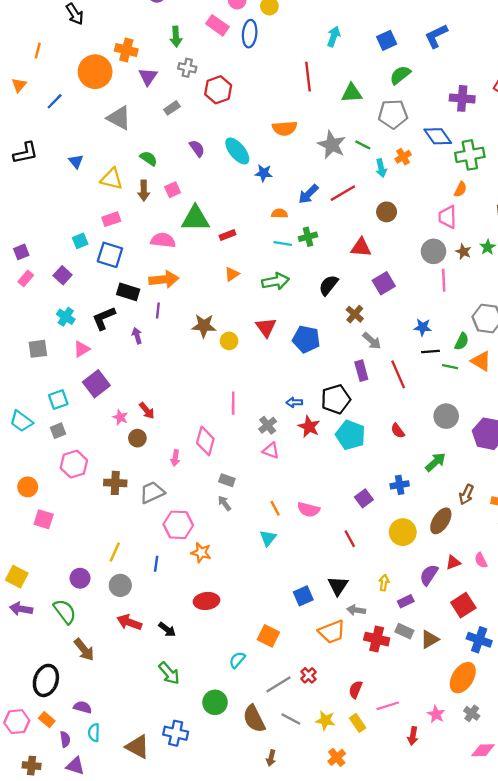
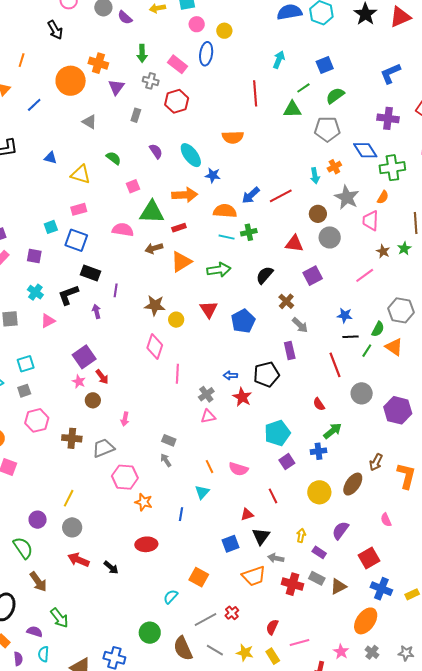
pink rectangle: (217, 25) -> (178, 64), moved
blue L-shape: (436, 36) -> (390, 73), moved
gray rectangle: (172, 108) -> (136, 115), turned -40
gray triangle: (119, 118) -> (89, 122), size x0.7
gray star: (332, 145) -> (347, 197), moved
green line: (363, 145) -> (303, 88), moved, turned -64
blue triangle: (76, 161) -> (50, 158), turned -40
brown arrow: (144, 191) -> (154, 248), moved, turned 72
orange semicircle: (279, 213) -> (225, 211), size x1.6
gray circle: (433, 251) -> (330, 237), moved
orange triangle: (232, 274) -> (181, 262), size x1.6
purple square: (63, 275) -> (34, 256), turned -35
orange arrow: (164, 279) -> (185, 195), moved
pink line: (444, 280) -> (365, 275), turned 54
blue pentagon: (306, 339) -> (243, 321), turned 30
green line: (450, 367) -> (367, 351), turned -72
red line: (398, 374) -> (335, 365), moved
purple square: (96, 384) -> (84, 357), moved
cyan pentagon: (350, 435) -> (277, 433), moved, turned 30
pink diamond: (205, 441) -> (155, 346), moved
pink triangle: (271, 451) -> (208, 416), turned -35
green arrow: (435, 462) -> (333, 431), moved
red triangle: (453, 562) -> (247, 515), moved
blue line: (156, 564) -> (181, 514), moved
purple rectangle: (406, 601) -> (319, 552), turned 56
green arrow: (169, 673) -> (59, 618), moved

